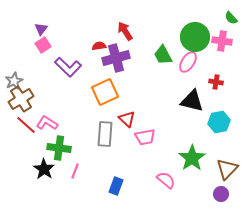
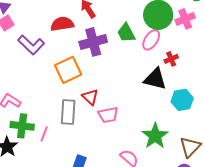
pink cross: (222, 41) -> (185, 19), turned -30
red semicircle: (99, 46) -> (62, 24), size x1.6
purple cross: (116, 58) -> (93, 42), moved
red cross: (216, 82) -> (171, 59), moved, turned -32
pink line: (75, 171) -> (44, 134), moved

